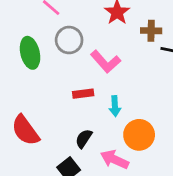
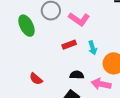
red semicircle: (25, 130) -> (36, 79), size x0.6
black semicircle: (84, 139) -> (77, 75), turned 72

